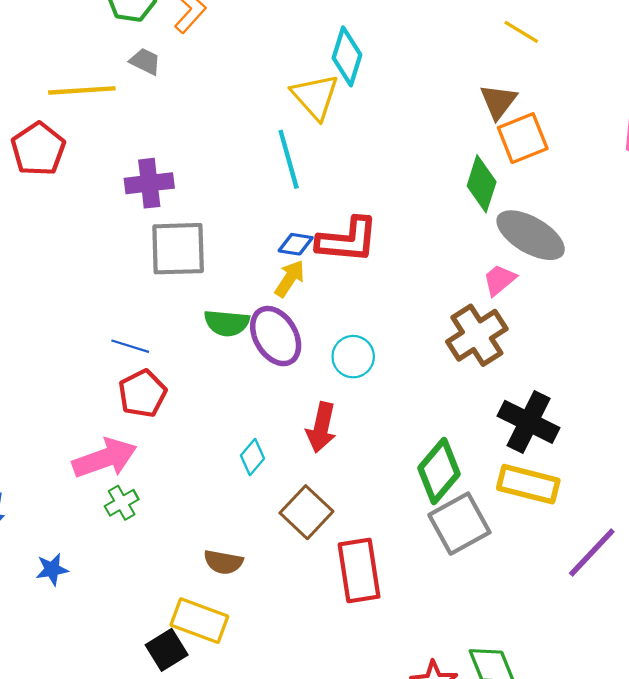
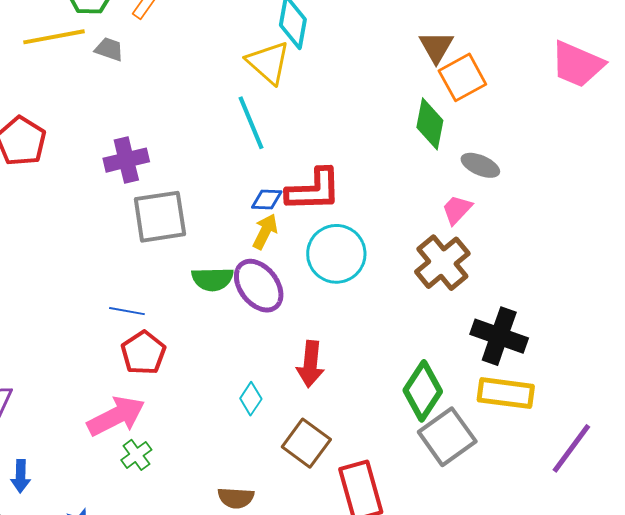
yellow line: (82, 90) -> (54, 37), moved
gray ellipse: (531, 235) -> (480, 165), size x0.6
cyan circle: (353, 357) -> (336, 254), moved, size x1.5

